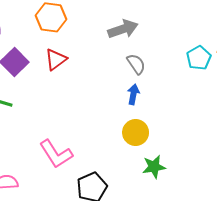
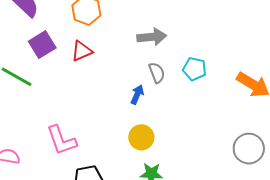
cyan pentagon: (199, 58) -> (194, 69), moved, turned 30
blue arrow: (133, 94) -> (137, 95), moved

